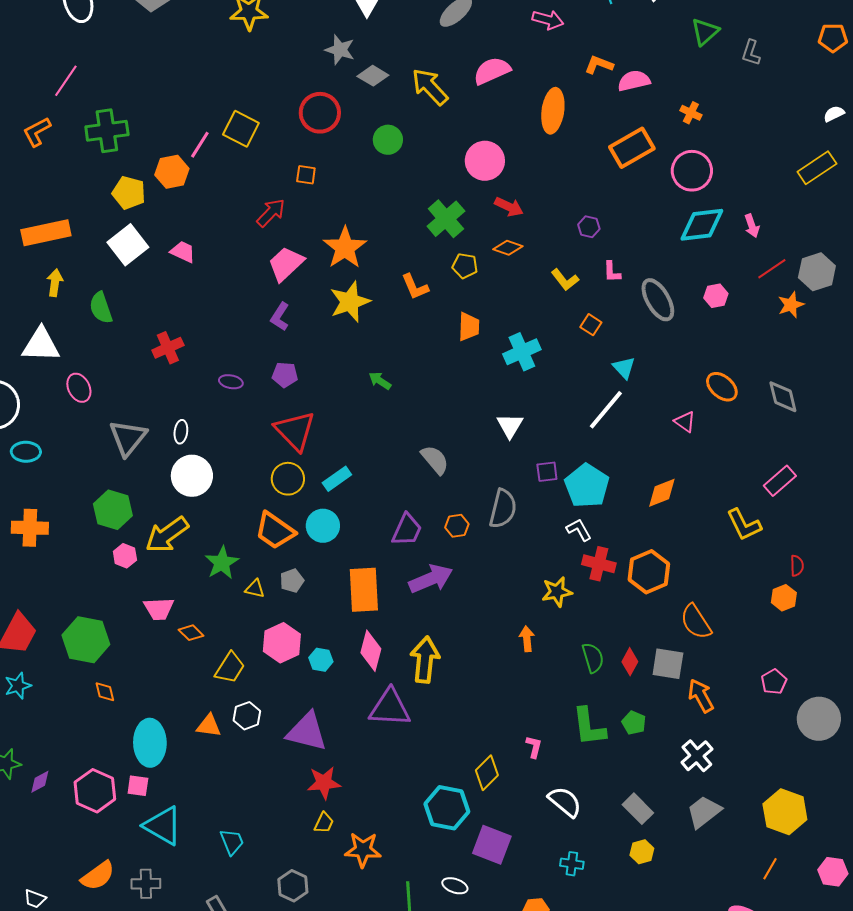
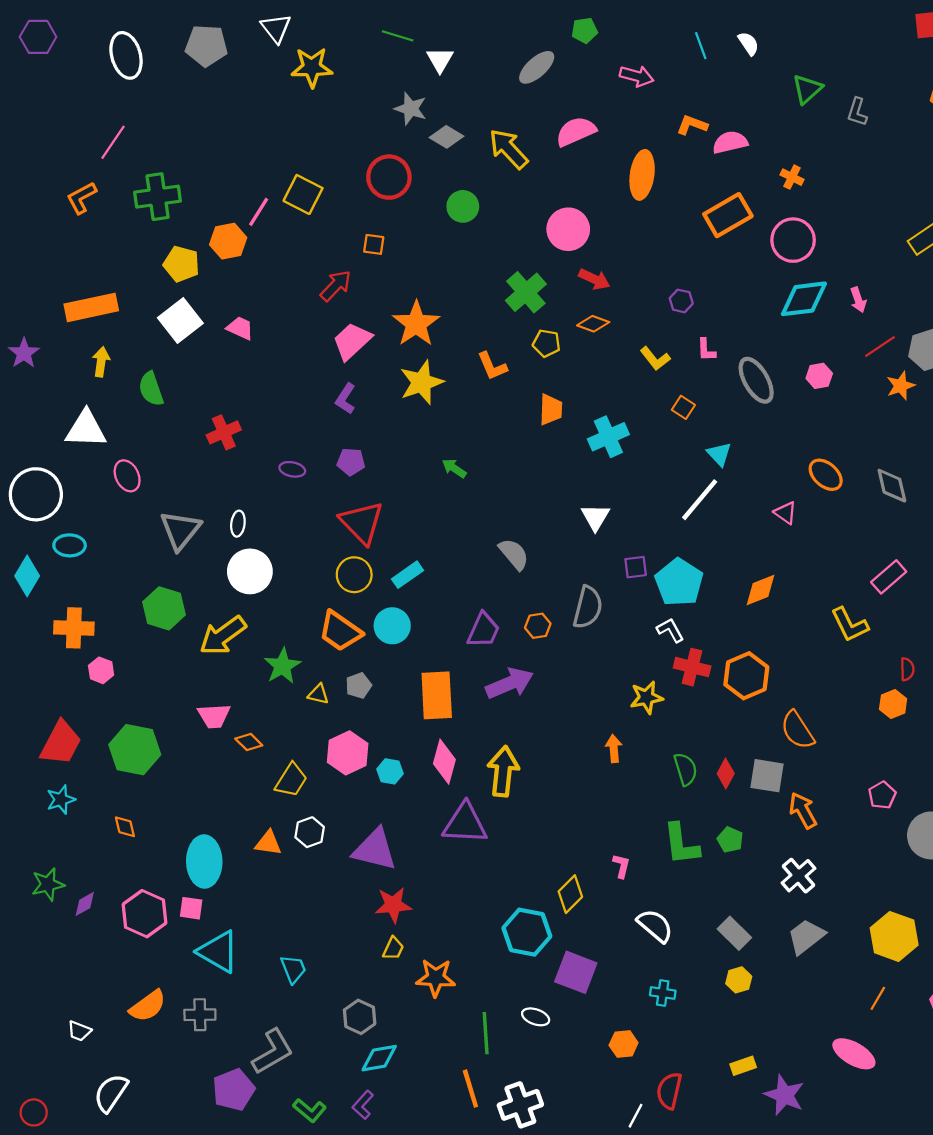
pink hexagon: (125, 556) -> (101, 670), moved
orange diamond: (105, 692) -> (125, 827), moved

